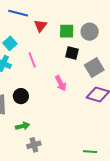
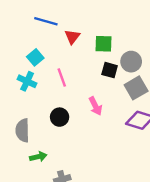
gray circle: (90, 32) -> (131, 62), moved
black circle: (21, 96) -> (60, 117), moved
green arrow: (23, 126) -> (38, 157), moved

